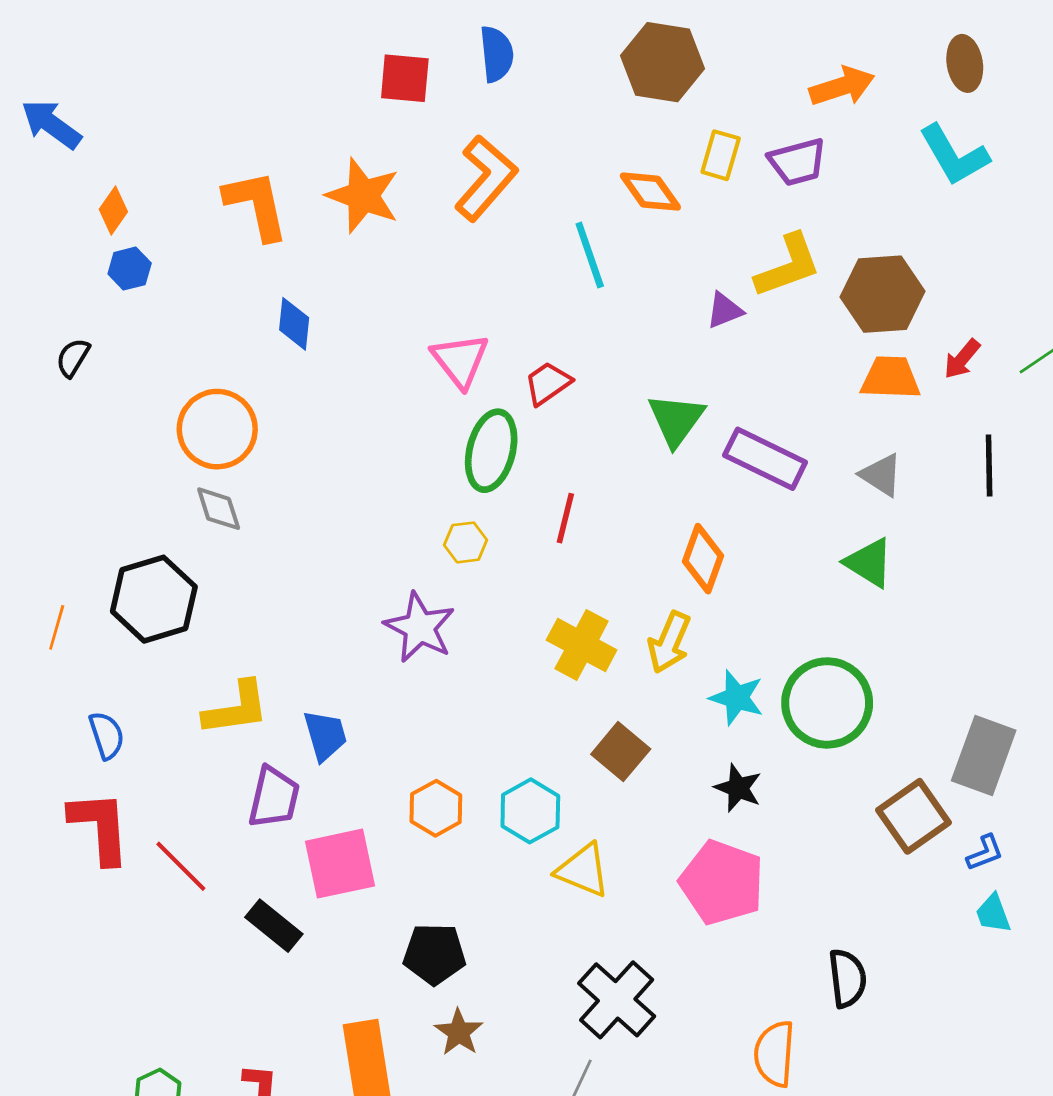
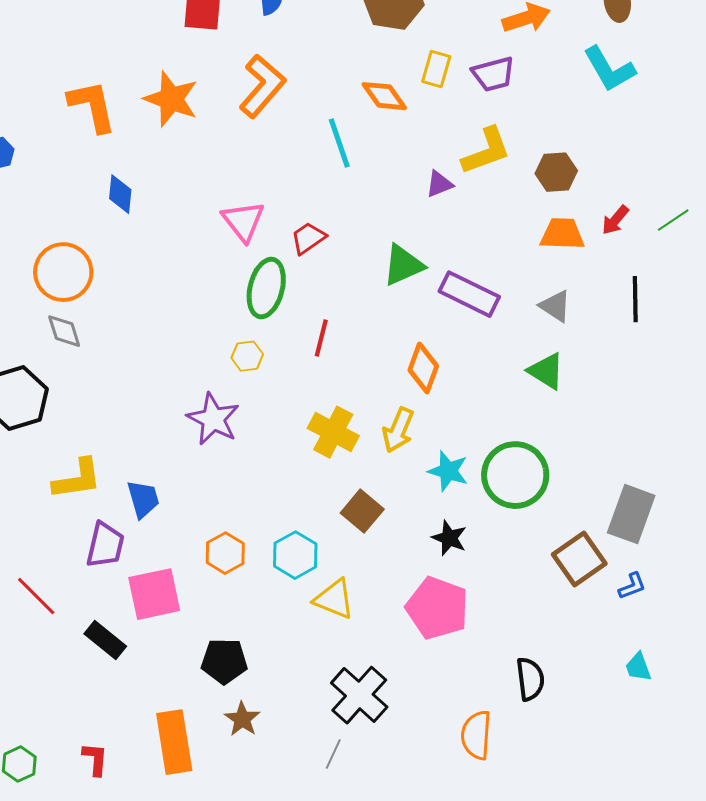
brown hexagon: (882, 294) -> (556, 172), size x0.7
green triangle: (676, 420) -> (403, 265), turned 30
cyan trapezoid: (993, 913) -> (638, 667), moved

